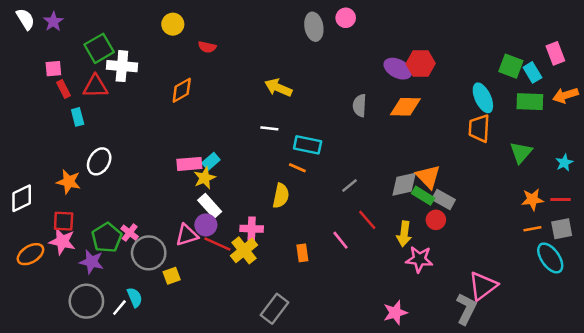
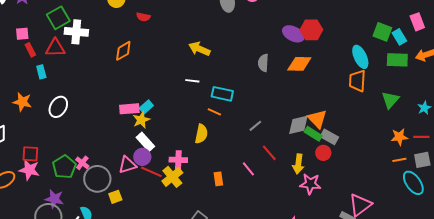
orange star: (69, 182) -> (22, 102), moved
purple star: (91, 262) -> (54, 199), moved

